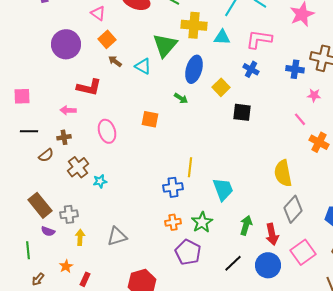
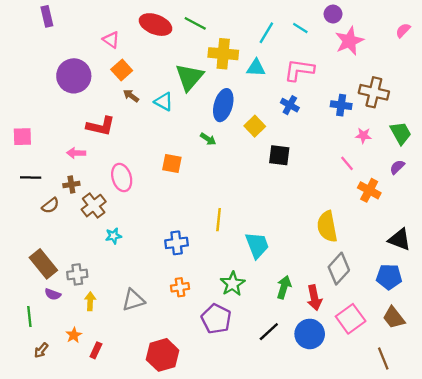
brown cross: (78, 167) -> (94, 206), moved
blue cross: (173, 187) -> (177, 243), moved
orange cross: (173, 222) -> (180, 287), moved

